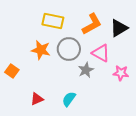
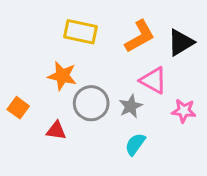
gray circle: (69, 49) -> (91, 103), moved
red triangle: (37, 99) -> (56, 131), moved, turned 32
cyan semicircle: (69, 99) -> (135, 144), moved

